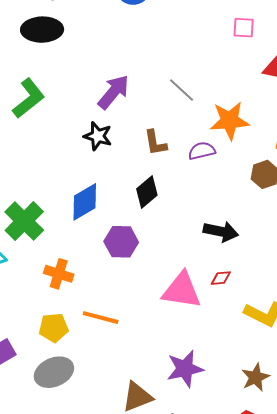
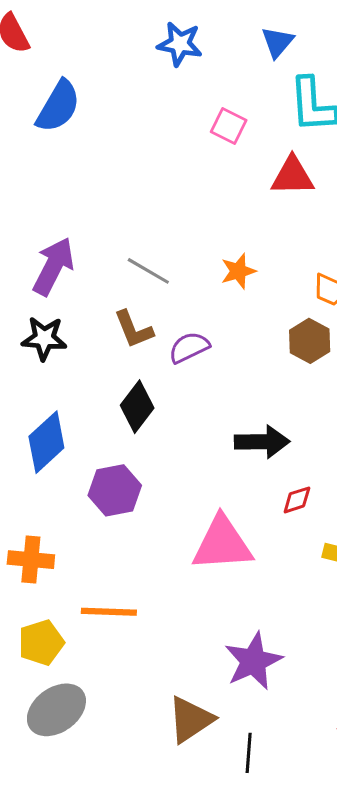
pink square: (244, 28) -> (229, 126), turned 35
gray line: (182, 90) -> (148, 271), moved
orange star: (230, 121) -> (238, 271), size x0.6
purple semicircle: (202, 151) -> (189, 347), moved
red diamond: (221, 278) -> (297, 500), moved

